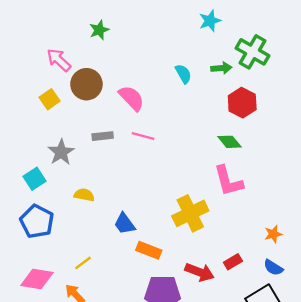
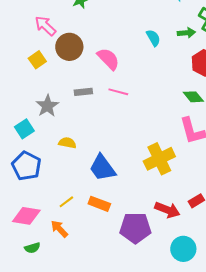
blue trapezoid: (125, 224) -> (102, 168), size x1.4
orange rectangle: (149, 250) -> (99, 204), moved

